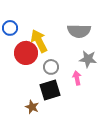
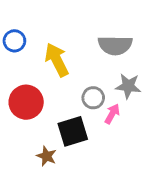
red circle: (26, 53) -> (26, 102), moved
gray circle: (51, 67) -> (93, 98), moved
pink arrow: (77, 78) -> (112, 114), turned 40

